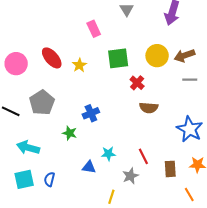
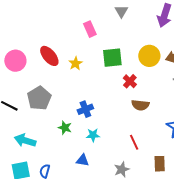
cyan star: (108, 154) -> (93, 135), moved
red line: (143, 156) -> (134, 142), moved

